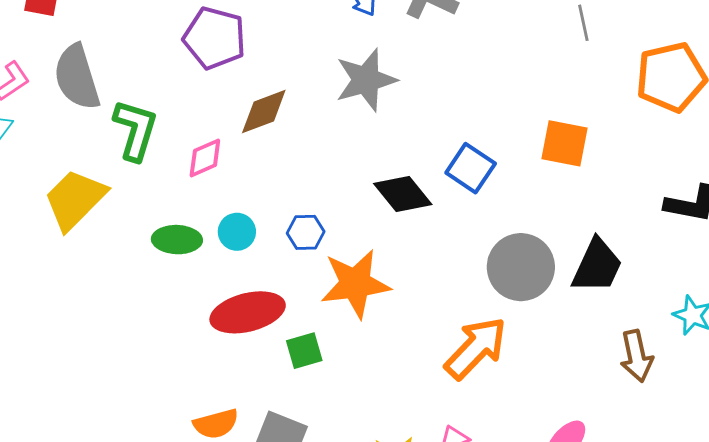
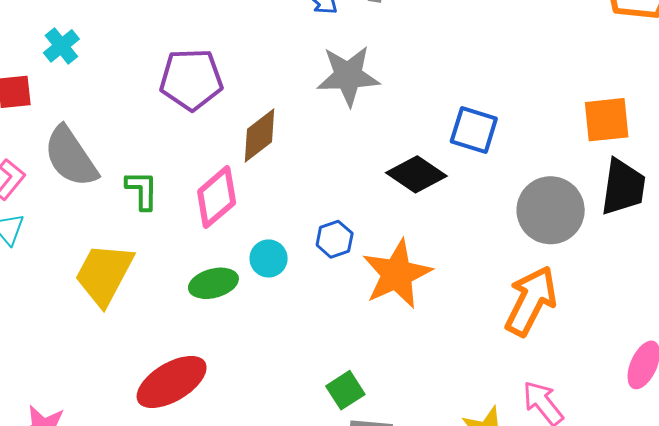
gray star: (366, 80) -> (348, 76), turned 30
green L-shape: (135, 130) -> (142, 190), size x0.7
orange square: (565, 143) -> (607, 120), moved
pink diamond: (205, 158) -> (217, 197), size x1.4
red ellipse: (248, 312) -> (172, 382), moved
green square: (304, 351) -> (345, 390), moved

